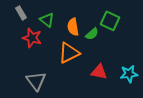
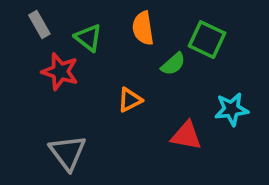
orange semicircle: (73, 27) -> (143, 28), moved
orange triangle: (69, 53) -> (130, 100), size x0.6
cyan star: (129, 74) -> (232, 109), moved

